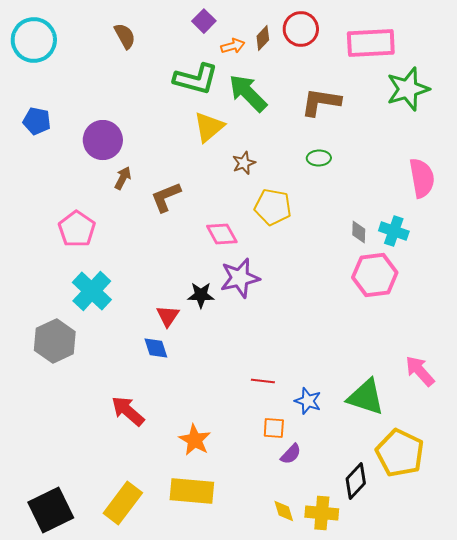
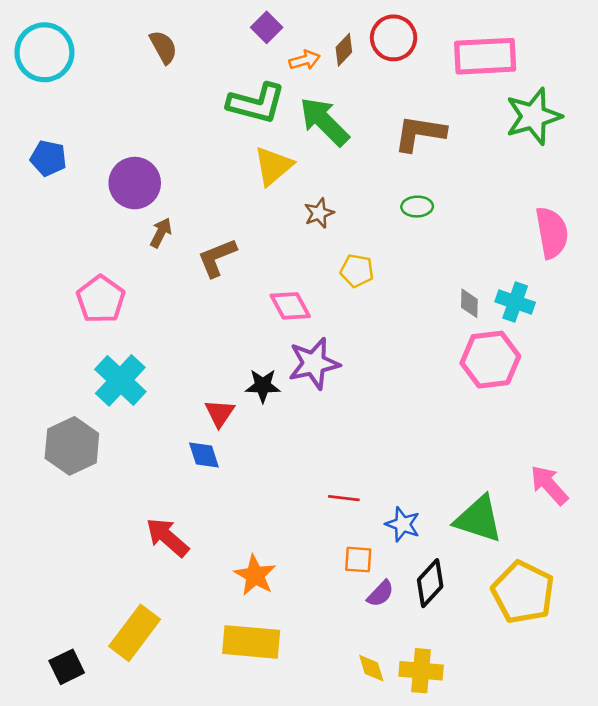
yellow pentagon: (273, 207) -> (357, 271), size x0.7
black diamond: (356, 481) -> (430, 583), moved
yellow rectangle: (123, 503) -> (135, 633), moved
black square: (51, 510) -> (67, 667), size x0.6

